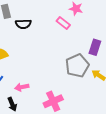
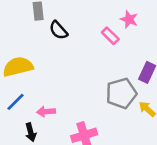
black semicircle: (23, 24) -> (58, 30), turned 42

